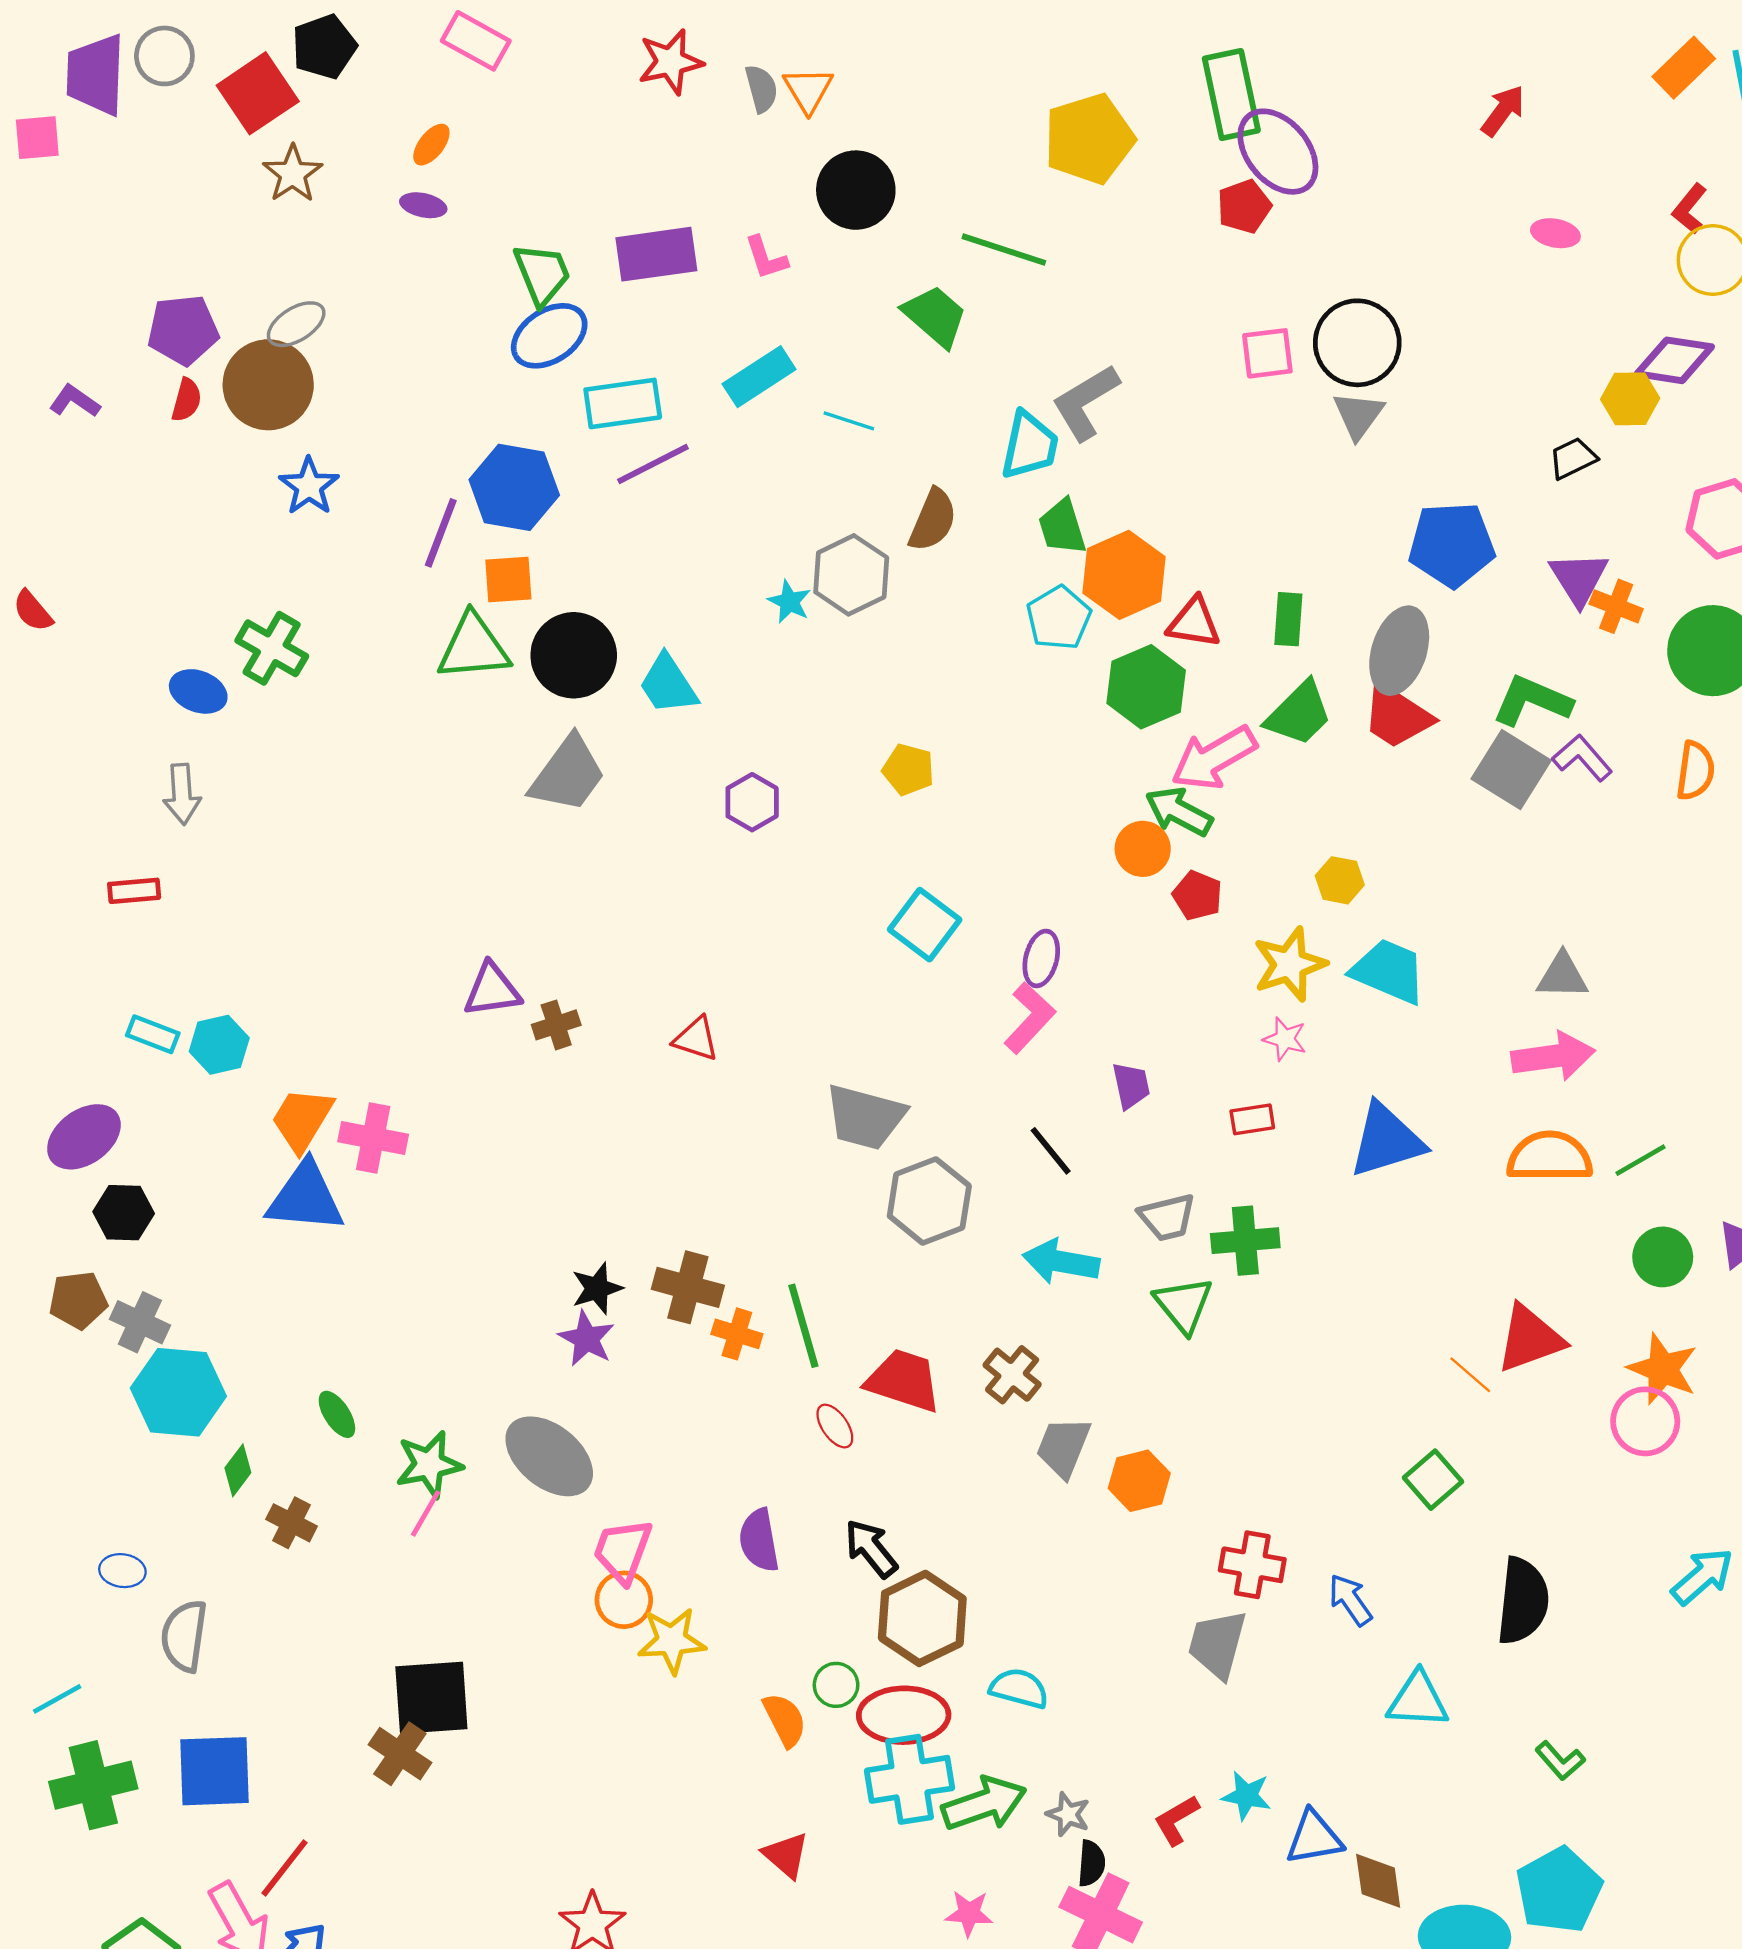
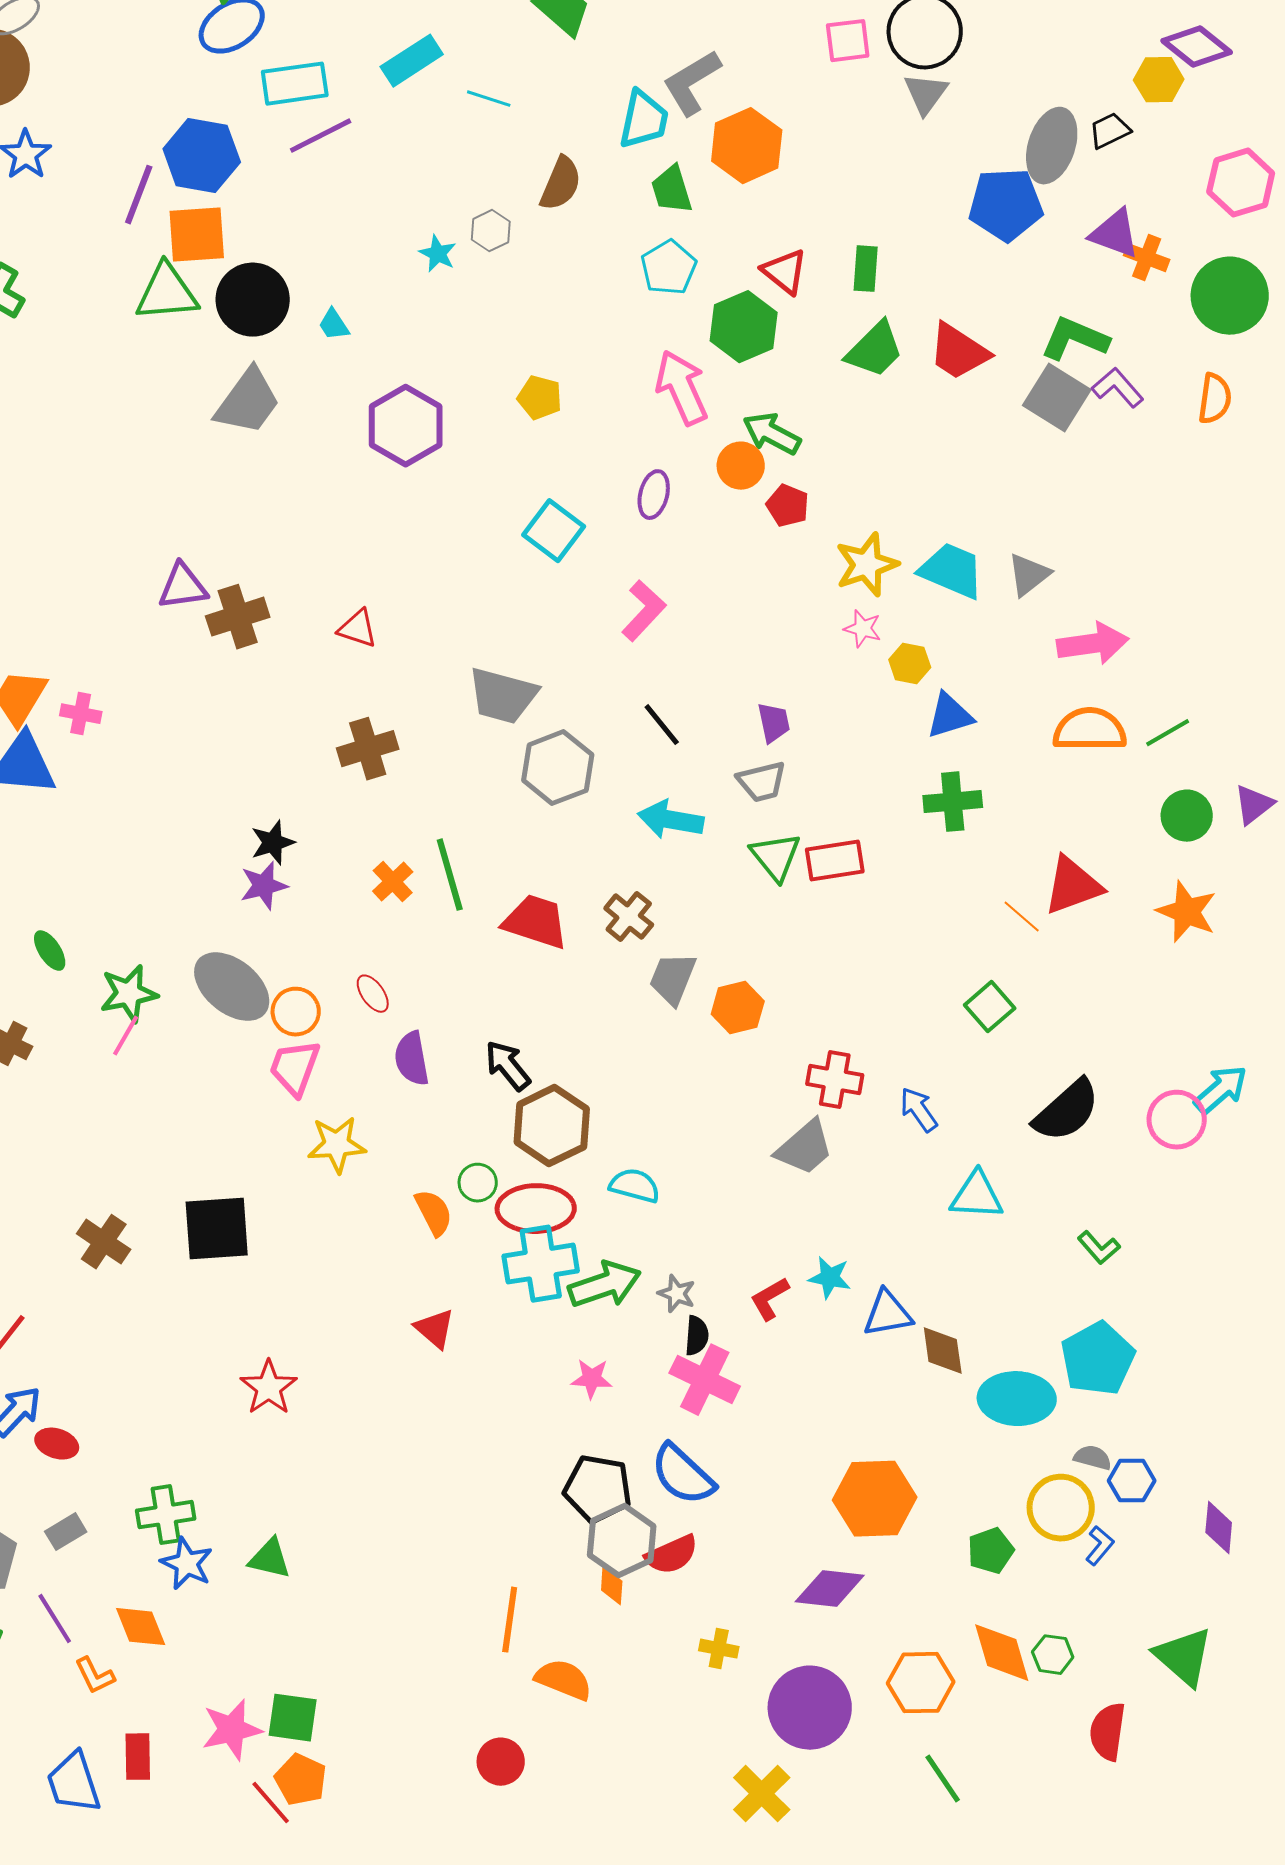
purple diamond: (1674, 360) -> (1197, 47), turned 30
gray hexagon: (851, 575) -> (491, 231), size x0.6
orange hexagon: (1124, 575) -> (747, 146), moved
purple triangle: (1579, 578) -> (1115, 234), turned -38
orange square: (508, 580) -> (197, 235), size x1.4
red triangle: (1194, 623) -> (785, 272), turned 30
gray ellipse: (1399, 651) -> (1052, 146), moved
cyan trapezoid: (668, 684) -> (334, 325), size x0.6
pink arrow: (1214, 758) -> (682, 388), moved, turned 96
purple hexagon: (752, 802) -> (406, 426), size x1.6
yellow hexagon: (1340, 880) -> (910, 664), moved
purple ellipse: (1041, 958) -> (654, 495), moved
gray triangle: (1562, 976) -> (1029, 575), moved, turned -39
brown cross: (556, 1025) -> (238, 617), size x1.5
purple trapezoid: (1131, 1086) -> (774, 723), moved
red rectangle: (1252, 1119) -> (835, 861), moved, size x1.5
pink cross: (373, 1138) -> (81, 714), size x0.7
blue triangle: (1386, 1140) -> (950, 716), size x0.7
green cross: (1245, 1241) -> (953, 802), moved
brown cross: (688, 1287) -> (368, 749), moved, turned -32
orange cross: (737, 1334) -> (393, 882), turned 30
purple star: (586, 1339) -> (264, 886), turned 30
pink circle: (1645, 1421) -> (1177, 1120), moved
red ellipse: (835, 1426) -> (373, 994), moved
orange circle: (624, 1600) -> (296, 1012), moved
black semicircle: (1523, 1601) -> (1067, 1111), turned 42
gray trapezoid: (1217, 1644) -> (805, 1148), turned -146
black square: (431, 1698) -> (217, 1229), moved

